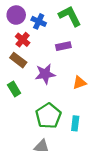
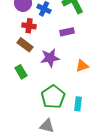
red cross: (23, 40) -> (29, 26), turned -32

